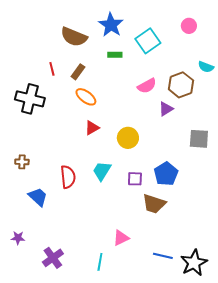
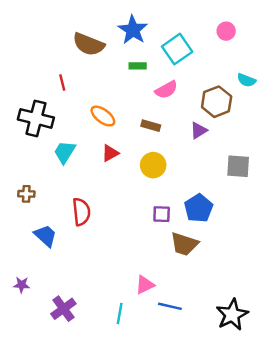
brown rectangle: (78, 72) -> (151, 126), moved, turned 70
pink semicircle: (147, 86) -> (166, 90), moved
cyan trapezoid: (102, 171) -> (65, 152), moved
blue line: (163, 256) -> (170, 306), moved

